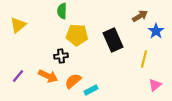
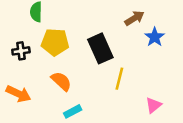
black cross: (61, 56) -> (21, 51), moved
yellow line: (144, 59) -> (119, 79), moved
orange semicircle: (73, 81) -> (61, 81), moved, turned 84

